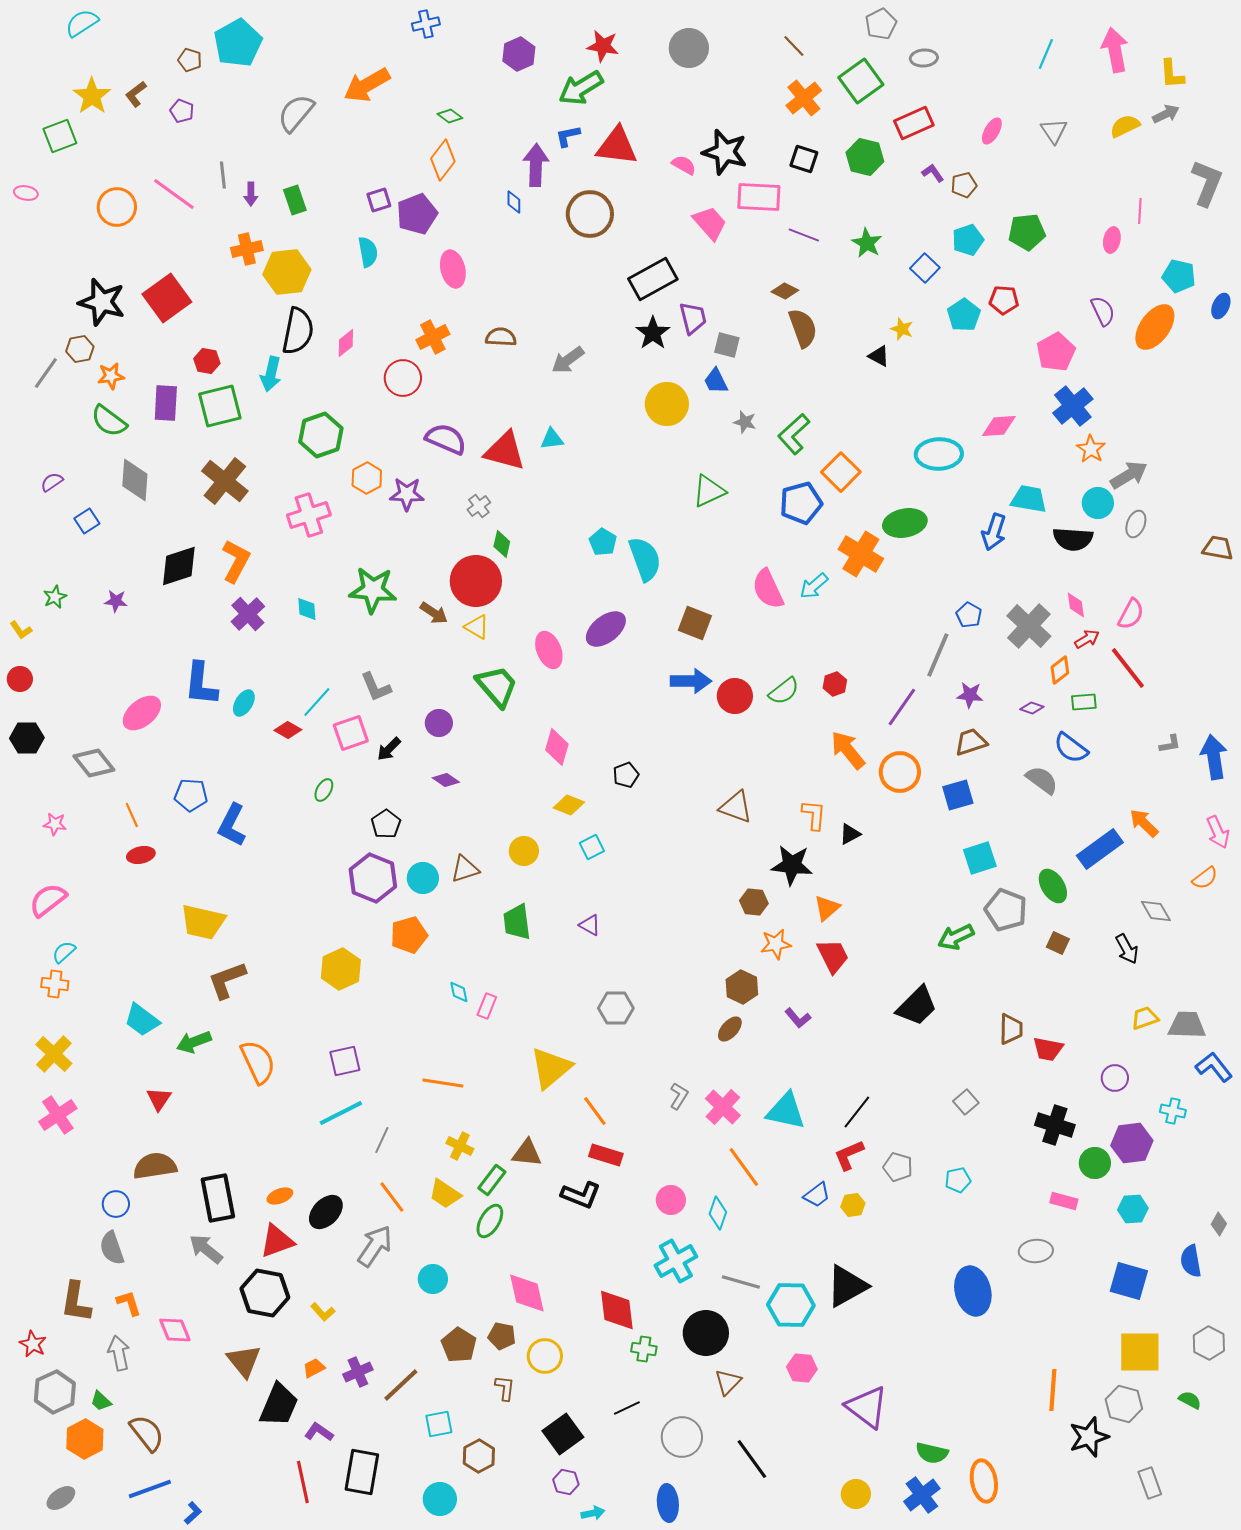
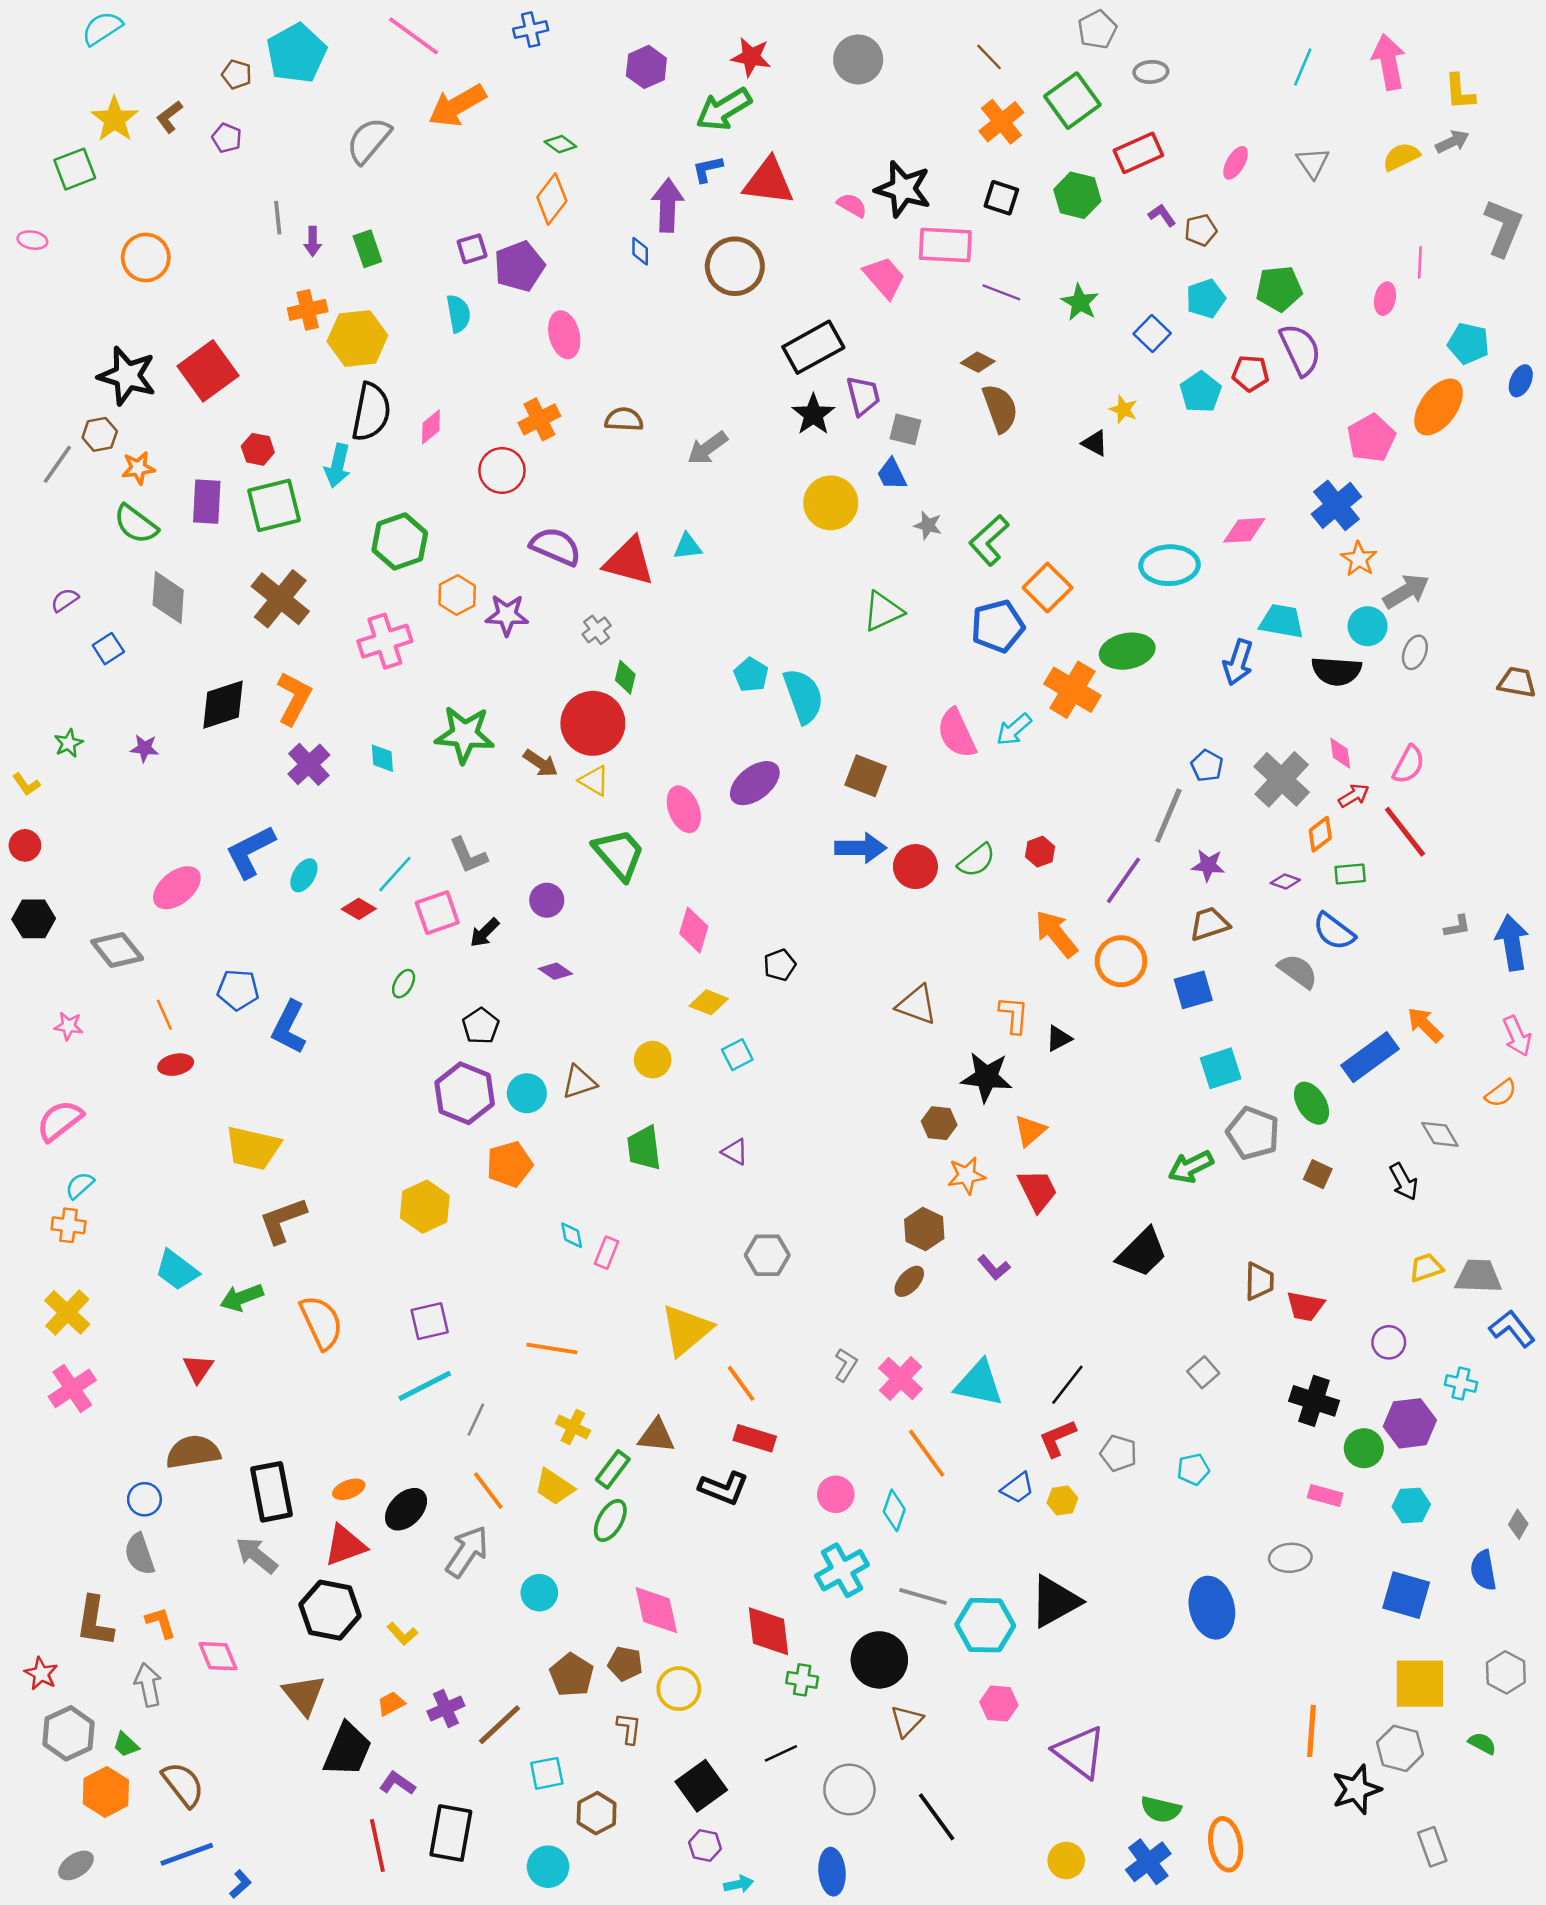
pink line: (174, 194) -> (414, 36), moved
purple semicircle: (1103, 311) -> (1300, 350), moved, size x1.4
pink pentagon: (1056, 352) -> (1371, 438), moved
blue L-shape: (201, 684) -> (250, 852), turned 57

